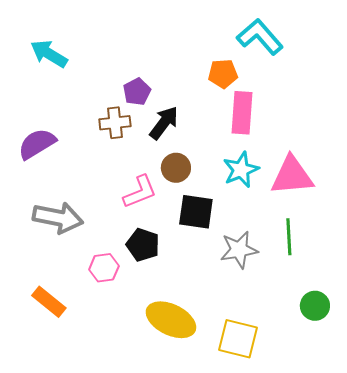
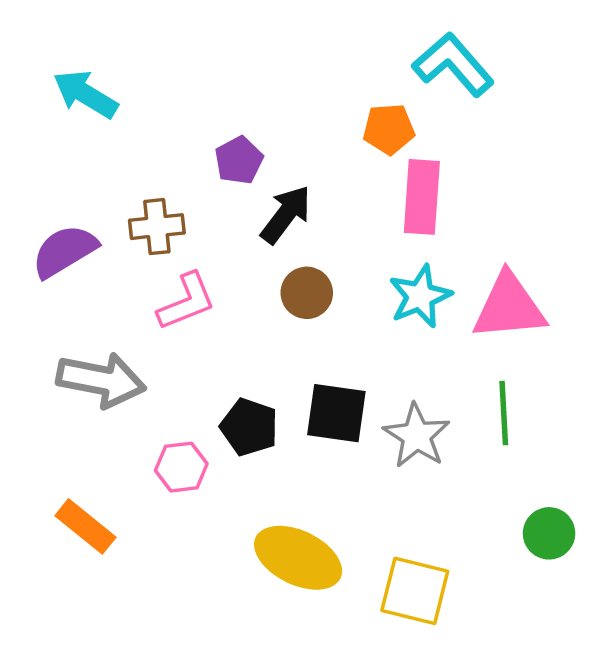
brown cross: (115, 123) -> (157, 227), moved
pink L-shape: (140, 192) -> (187, 302), moved
black square: (196, 212) -> (336, 413), moved
gray star: (239, 250) -> (417, 436), turned -30

